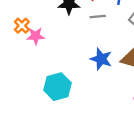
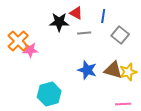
orange cross: (22, 26) -> (18, 41), size x1.5

